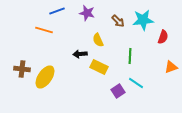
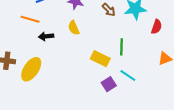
yellow semicircle: (98, 40) -> (74, 28), moved
black arrow: (80, 54) -> (46, 36), moved
yellow rectangle: (99, 67) -> (100, 59), moved

